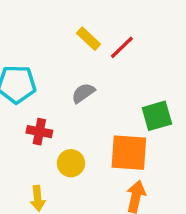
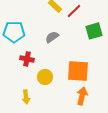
green square: (157, 116) -> (94, 31), moved

